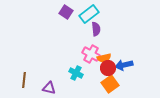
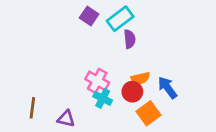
pink cross: (91, 54) -> (97, 81), moved
blue arrow: (124, 65) -> (167, 88), turned 66
red circle: (108, 68) -> (132, 92), moved

